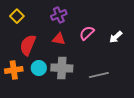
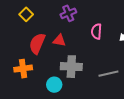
pink semicircle: (87, 33) -> (96, 31), turned -42
red triangle: (59, 39) -> (59, 40), moved
cyan circle: (39, 68) -> (54, 85), moved

